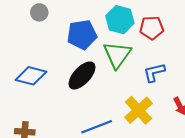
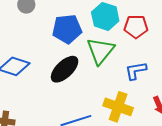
yellow cross: (139, 110) -> (118, 107), turned -32

